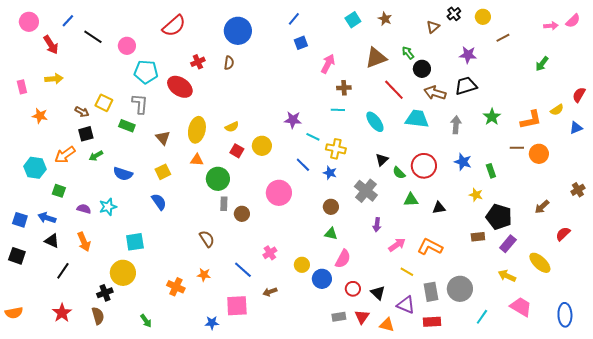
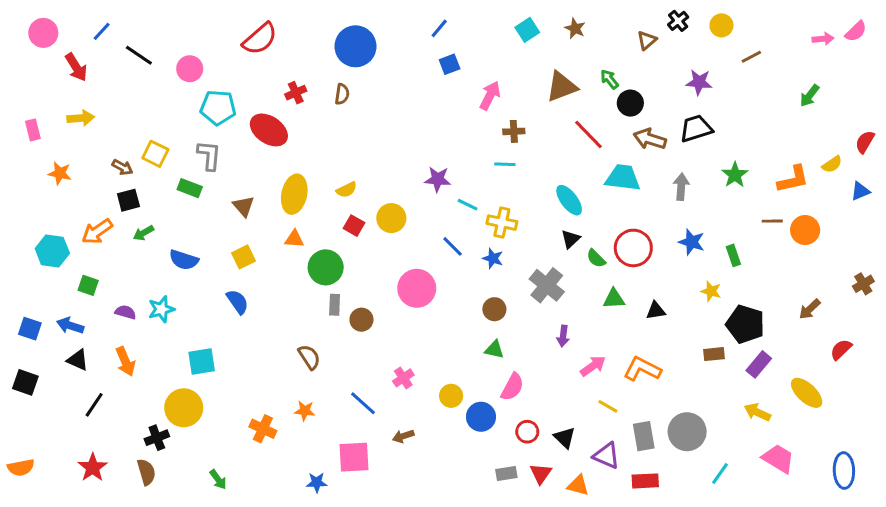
cyan ellipse: (375, 122) -> (569, 200), moved

